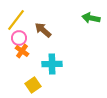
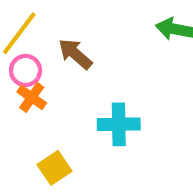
cyan cross: (52, 64) -> (119, 124), moved

